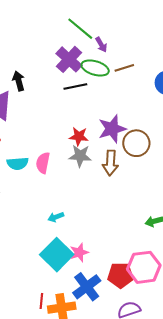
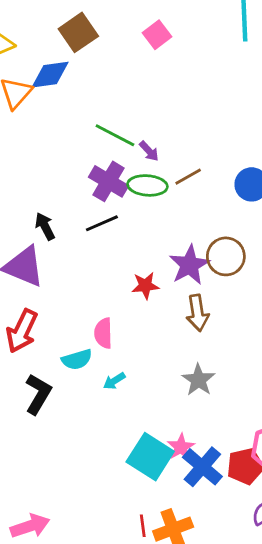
black line: (75, 87) -> (102, 223), moved
brown circle: (136, 143) -> (226, 256), moved
gray star: (80, 156) -> (198, 380), moved, turned -30
cyan semicircle: (18, 163) -> (77, 360), moved
cyan arrow: (56, 217) -> (114, 381), moved
blue cross: (87, 287) -> (202, 467), moved

